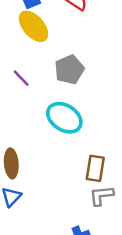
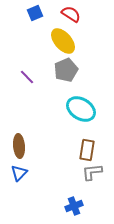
yellow ellipse: (33, 26) -> (63, 41), moved
cyan ellipse: (64, 118) -> (81, 109), moved

